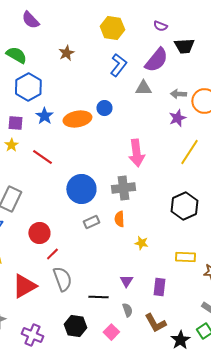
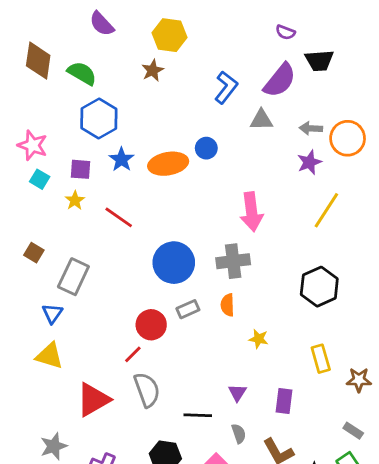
yellow hexagon: (112, 28) -> (170, 35), moved
red circle: (39, 233) -> (151, 325), moved
yellow rectangle: (185, 257) -> (321, 359), turned 72

